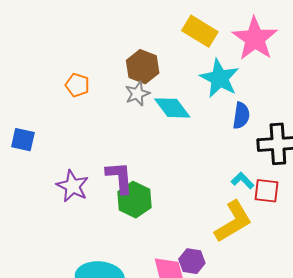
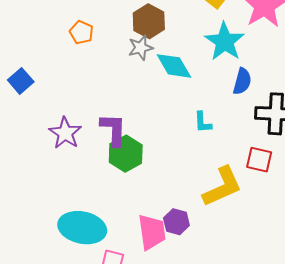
blue square: (23, 140) -> (21, 81), turned 30
cyan L-shape: (243, 181) -> (203, 122), moved, turned -145

